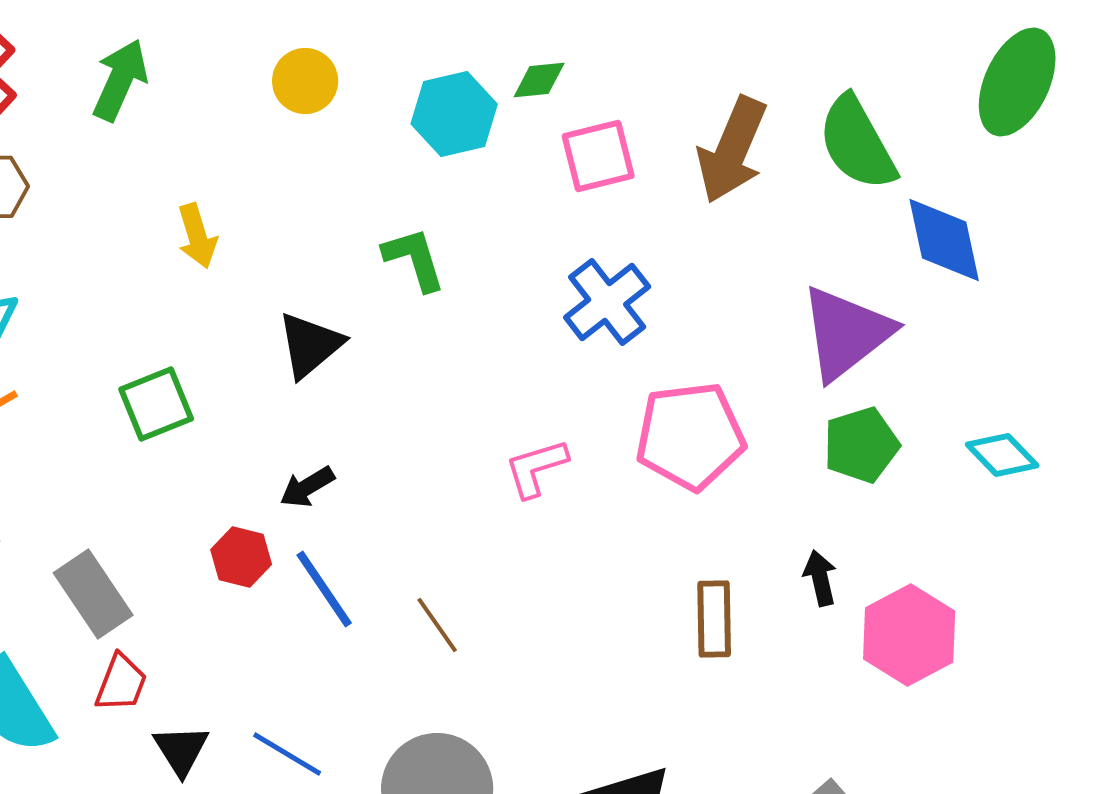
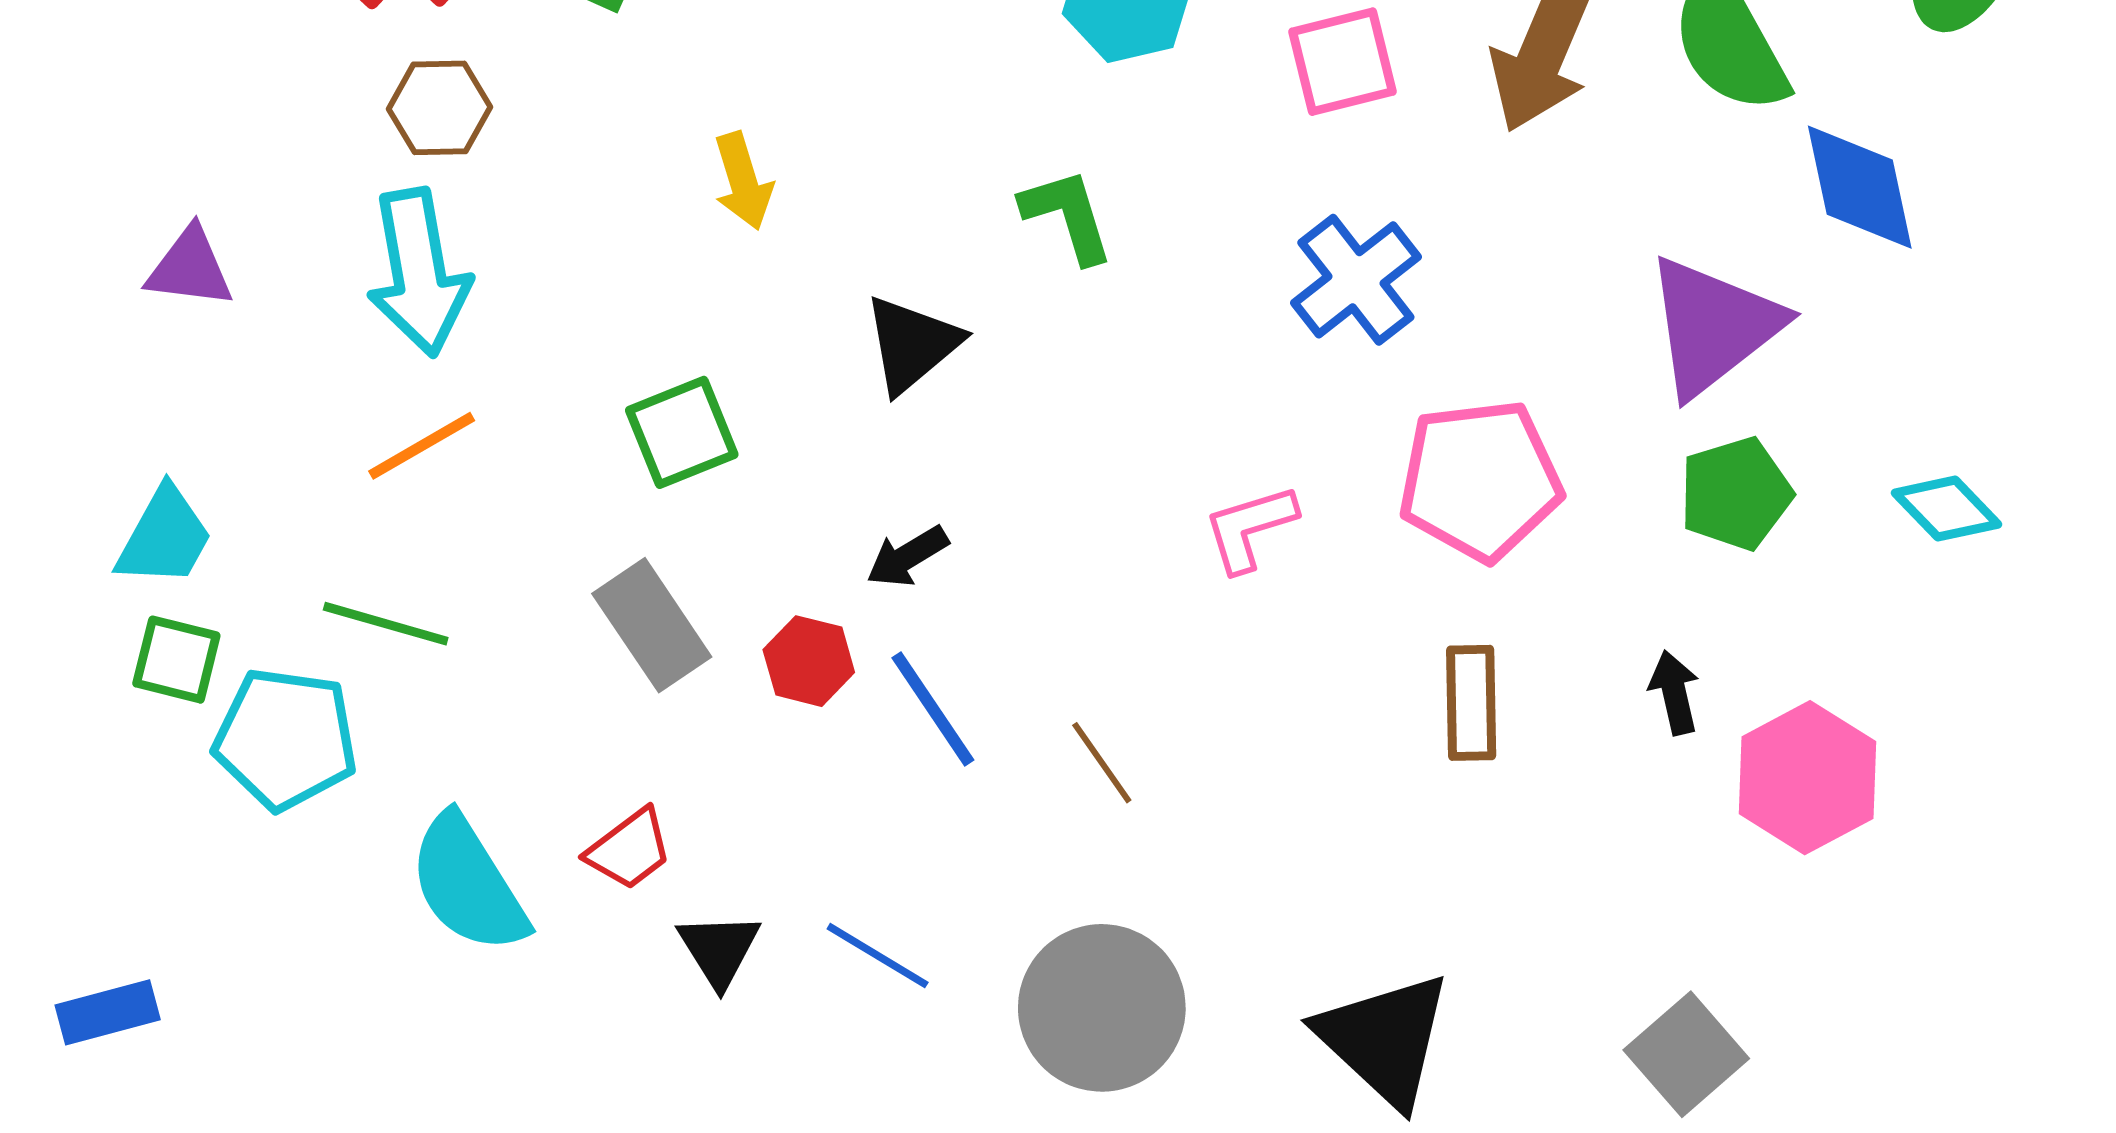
gray rectangle: (93, 594) -> (652, 625), moved
brown rectangle: (714, 619) -> (1471, 703), moved
red trapezoid: (121, 683) -> (629, 849), turned 32

